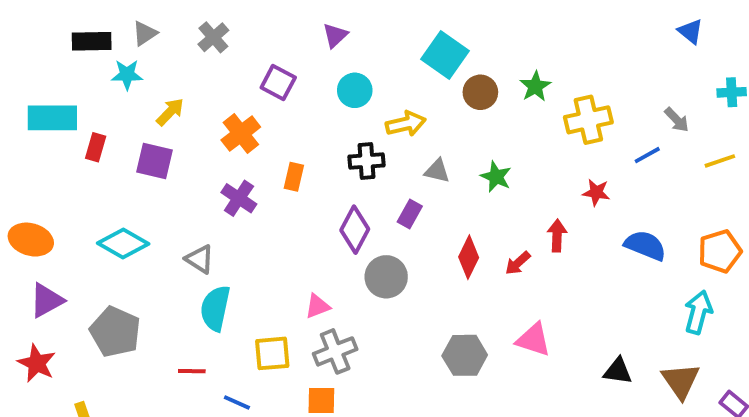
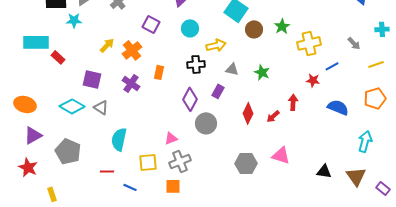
yellow arrow: (170, 112) -> (107, 45), moved
red rectangle: (96, 147) -> (58, 57), turned -64
blue line: (647, 155) -> (332, 66), moved
purple square: (154, 161) -> (92, 79), moved
orange pentagon: (720, 251) -> (375, 98), moved
gray triangle: (200, 259) -> (101, 107), moved

